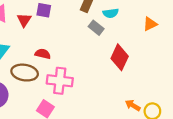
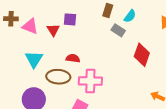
cyan semicircle: (111, 13) -> (130, 16), turned -40

